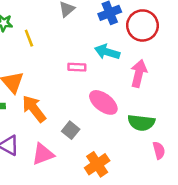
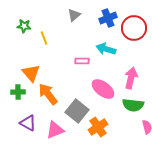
pink arrow: (139, 73) -> (131, 78), moved
gray square: (71, 130) -> (77, 111), size x1.6
orange cross: (97, 164) -> (98, 127), moved

